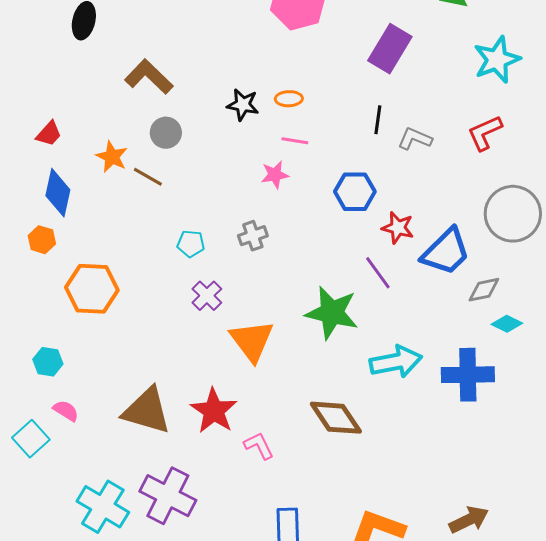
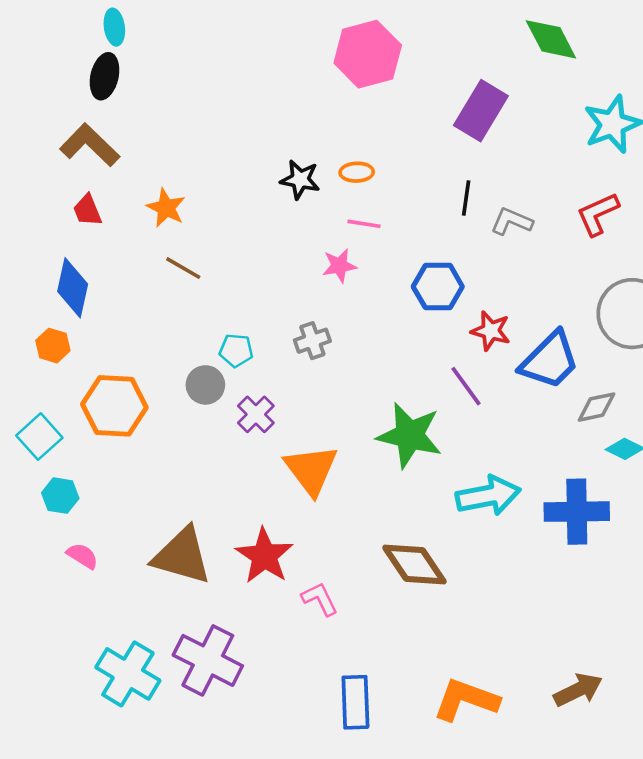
brown L-shape: (149, 77) -> (90, 145), moved
gray circle: (166, 133) -> (205, 385), moved
red trapezoid: (49, 134) -> (87, 210), moved, turned 116
orange star: (112, 157) -> (166, 208), moved
cyan square: (31, 439) -> (39, 437), moved

